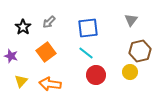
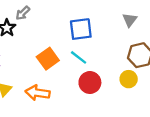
gray arrow: (49, 22) -> (23, 13), moved
orange square: (46, 52) -> (48, 59), moved

